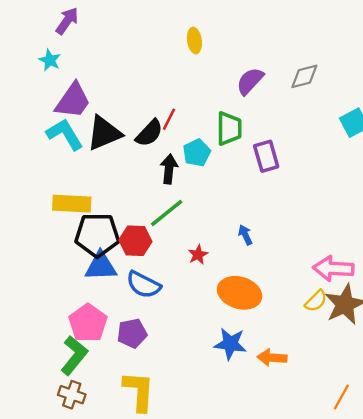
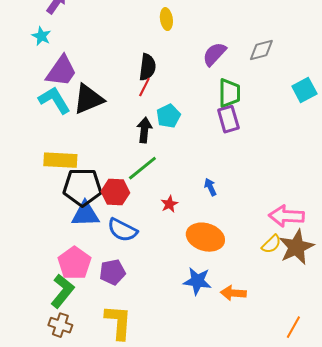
green trapezoid: (229, 128) -> (229, 93), moved
black semicircle: (149, 133) -> (147, 67), moved, turned -36

